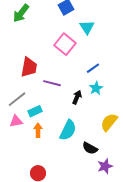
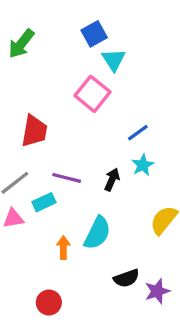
cyan triangle: (87, 27) -> (114, 60), moved
purple line: (52, 83) -> (67, 178), moved
orange arrow: (38, 130) -> (63, 248), moved
black semicircle: (90, 148) -> (126, 278), moved, turned -49

